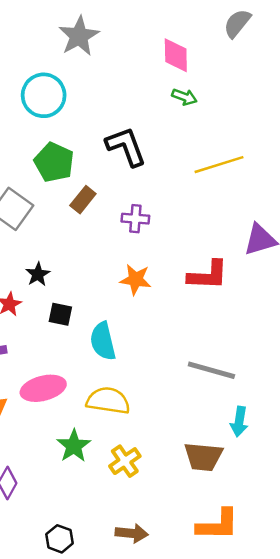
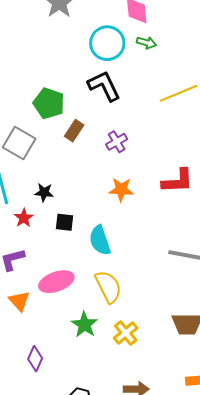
cyan circle: (44, 95) -> (107, 43), moved
purple cross: (135, 219) -> (117, 142), turned -30
black star: (38, 274) -> (44, 192), turned -30
yellow semicircle: (108, 401) -> (108, 287), turned 60

